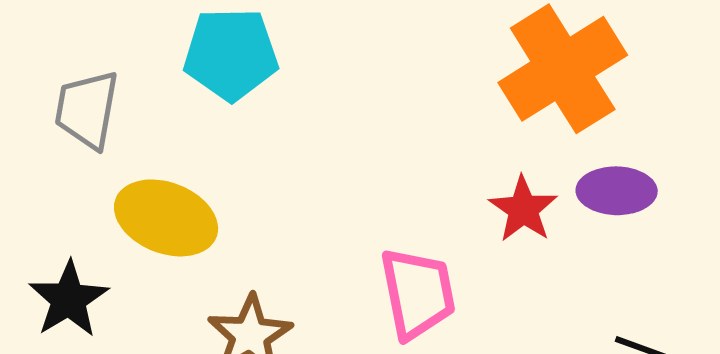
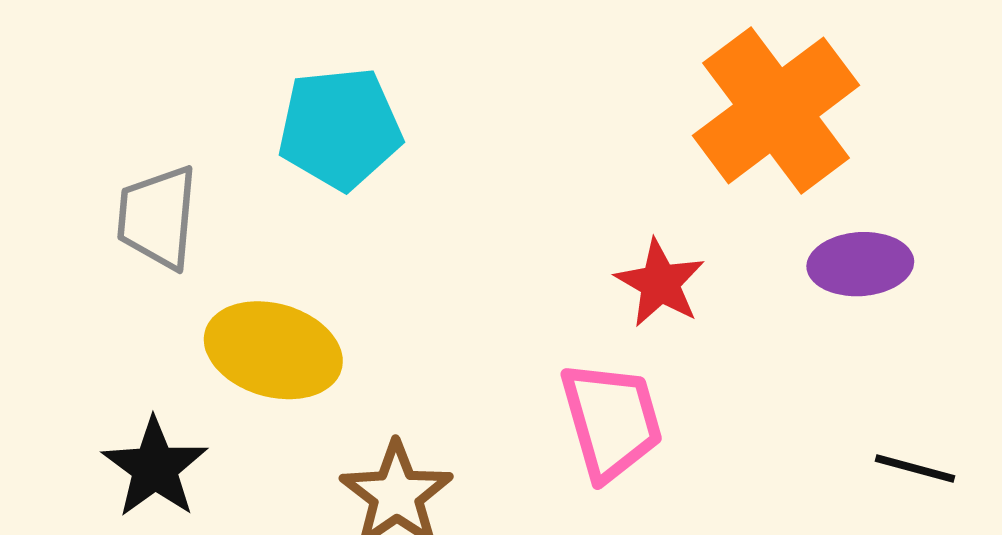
red star: (523, 209) -> (660, 283), moved

